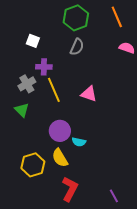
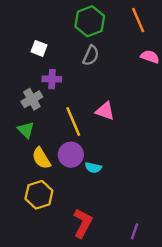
yellow line: (54, 90) -> (73, 122), moved
yellow semicircle: (60, 158) -> (41, 158), moved
purple line: (114, 196) -> (135, 231), turned 48

